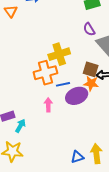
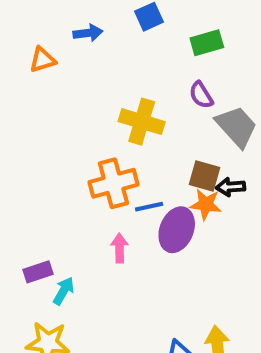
orange triangle: (11, 11) -> (43, 60), turned 48
yellow cross: (59, 54) -> (142, 122), moved, turned 35
purple ellipse: (77, 96) -> (177, 230), turned -45

